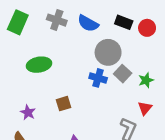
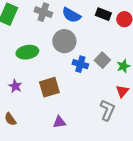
gray circle: (108, 52) -> (64, 41), moved
brown square: (64, 104) -> (49, 87), size x1.5
purple star: (28, 113) -> (15, 86), moved

